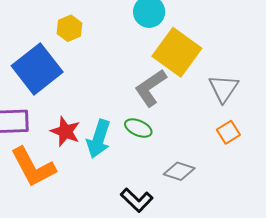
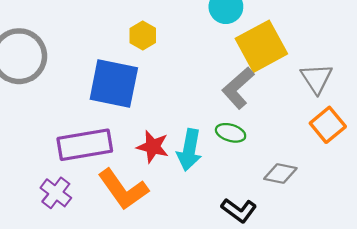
yellow square: (177, 52) -> (261, 46), turned 33
blue square: (37, 69) -> (114, 84), turned -33
orange square: (228, 132) -> (328, 125), size x1.4

